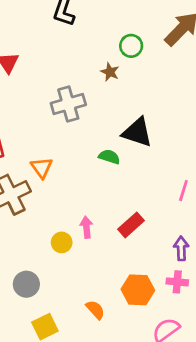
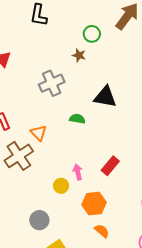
green semicircle: (109, 157) -> (77, 119), moved
orange hexagon: (138, 290) -> (94, 204), moved
orange semicircle: (95, 310) -> (102, 231), moved

